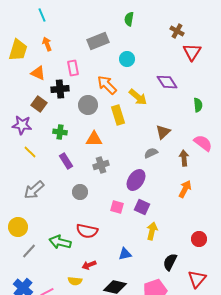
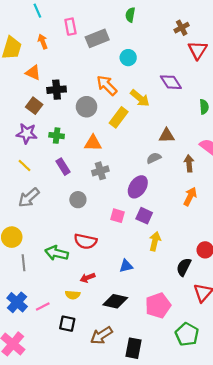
brown cross: (177, 31) -> (182, 28), turned 32
pink rectangle: (73, 68) -> (70, 27), moved
yellow rectangle: (118, 115) -> (119, 117), turned 54
purple star: (22, 125) -> (27, 133), moved
brown triangle: (163, 132) -> (167, 136), turned 42
yellow line: (30, 152) -> (25, 166), moved
gray line: (29, 251) -> (23, 263), turned -49
black semicircle: (170, 262) -> (184, 267), moved

